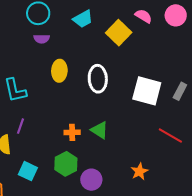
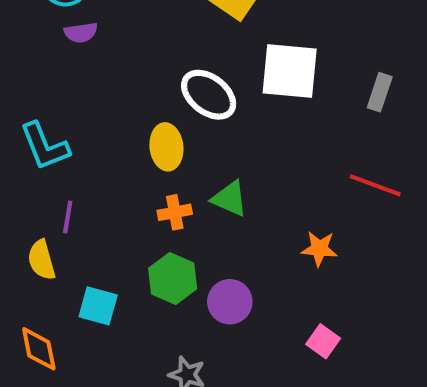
yellow ellipse: (59, 71) -> (166, 147), moved
white ellipse: (98, 79) -> (209, 95), turned -40
white square: (147, 91) -> (290, 71), moved
orange star: (139, 172) -> (319, 249), moved, turned -30

